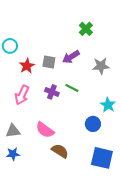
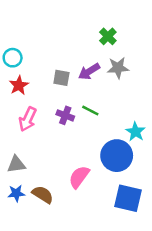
red star: (27, 66) -> (19, 85), moved
gray star: (101, 66) -> (118, 68), moved
blue circle: (93, 124) -> (117, 156), size x1.6
pink semicircle: (45, 130) -> (79, 177), moved, turned 90
brown semicircle: (60, 151) -> (43, 194), moved

